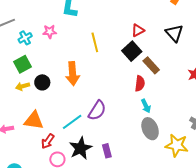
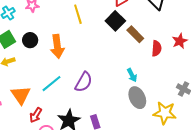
black circle: (42, 82) -> (30, 40), moved
red semicircle: (140, 83) -> (157, 48), moved
orange triangle: (34, 120) -> (21, 95), turned 50
cyan line: (72, 122) -> (51, 84), moved

